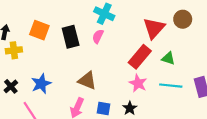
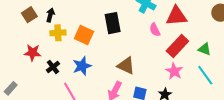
red triangle: (154, 28) -> (176, 16), moved, turned 40
orange square: (39, 30) -> (84, 35), moved
pink semicircle: (98, 36) -> (155, 30), moved, turned -56
cyan line: (171, 86) -> (205, 75), turned 45

